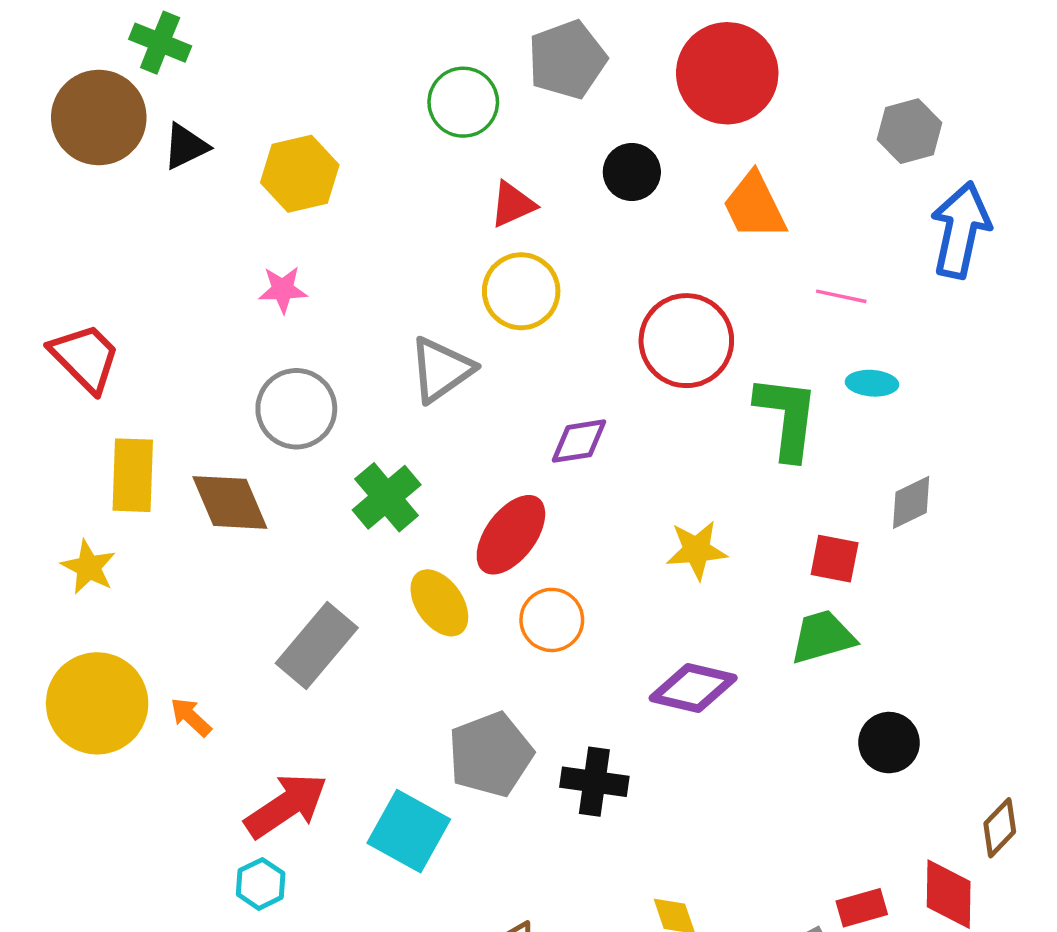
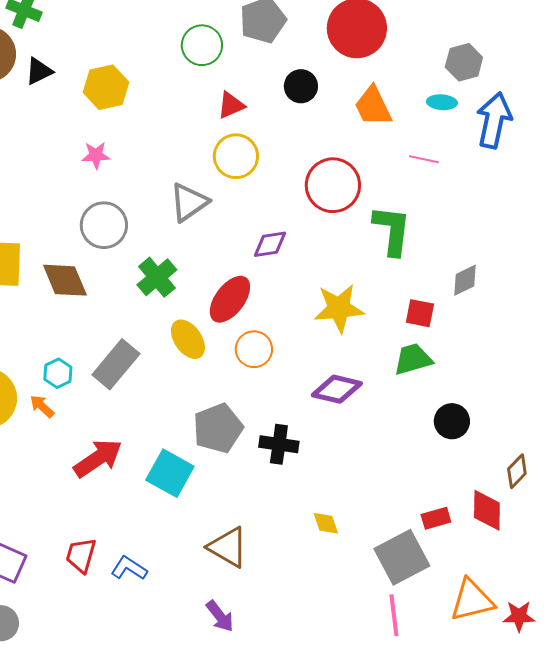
cyan ellipse: (872, 383) -> (442, 102), moved
yellow star: (697, 550) -> (339, 308), size x1.4
cyan hexagon: (261, 884) -> (58, 373), moved

